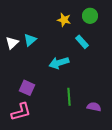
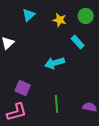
cyan triangle: (30, 40) -> (29, 15), moved
green line: (69, 97) -> (57, 104), moved

